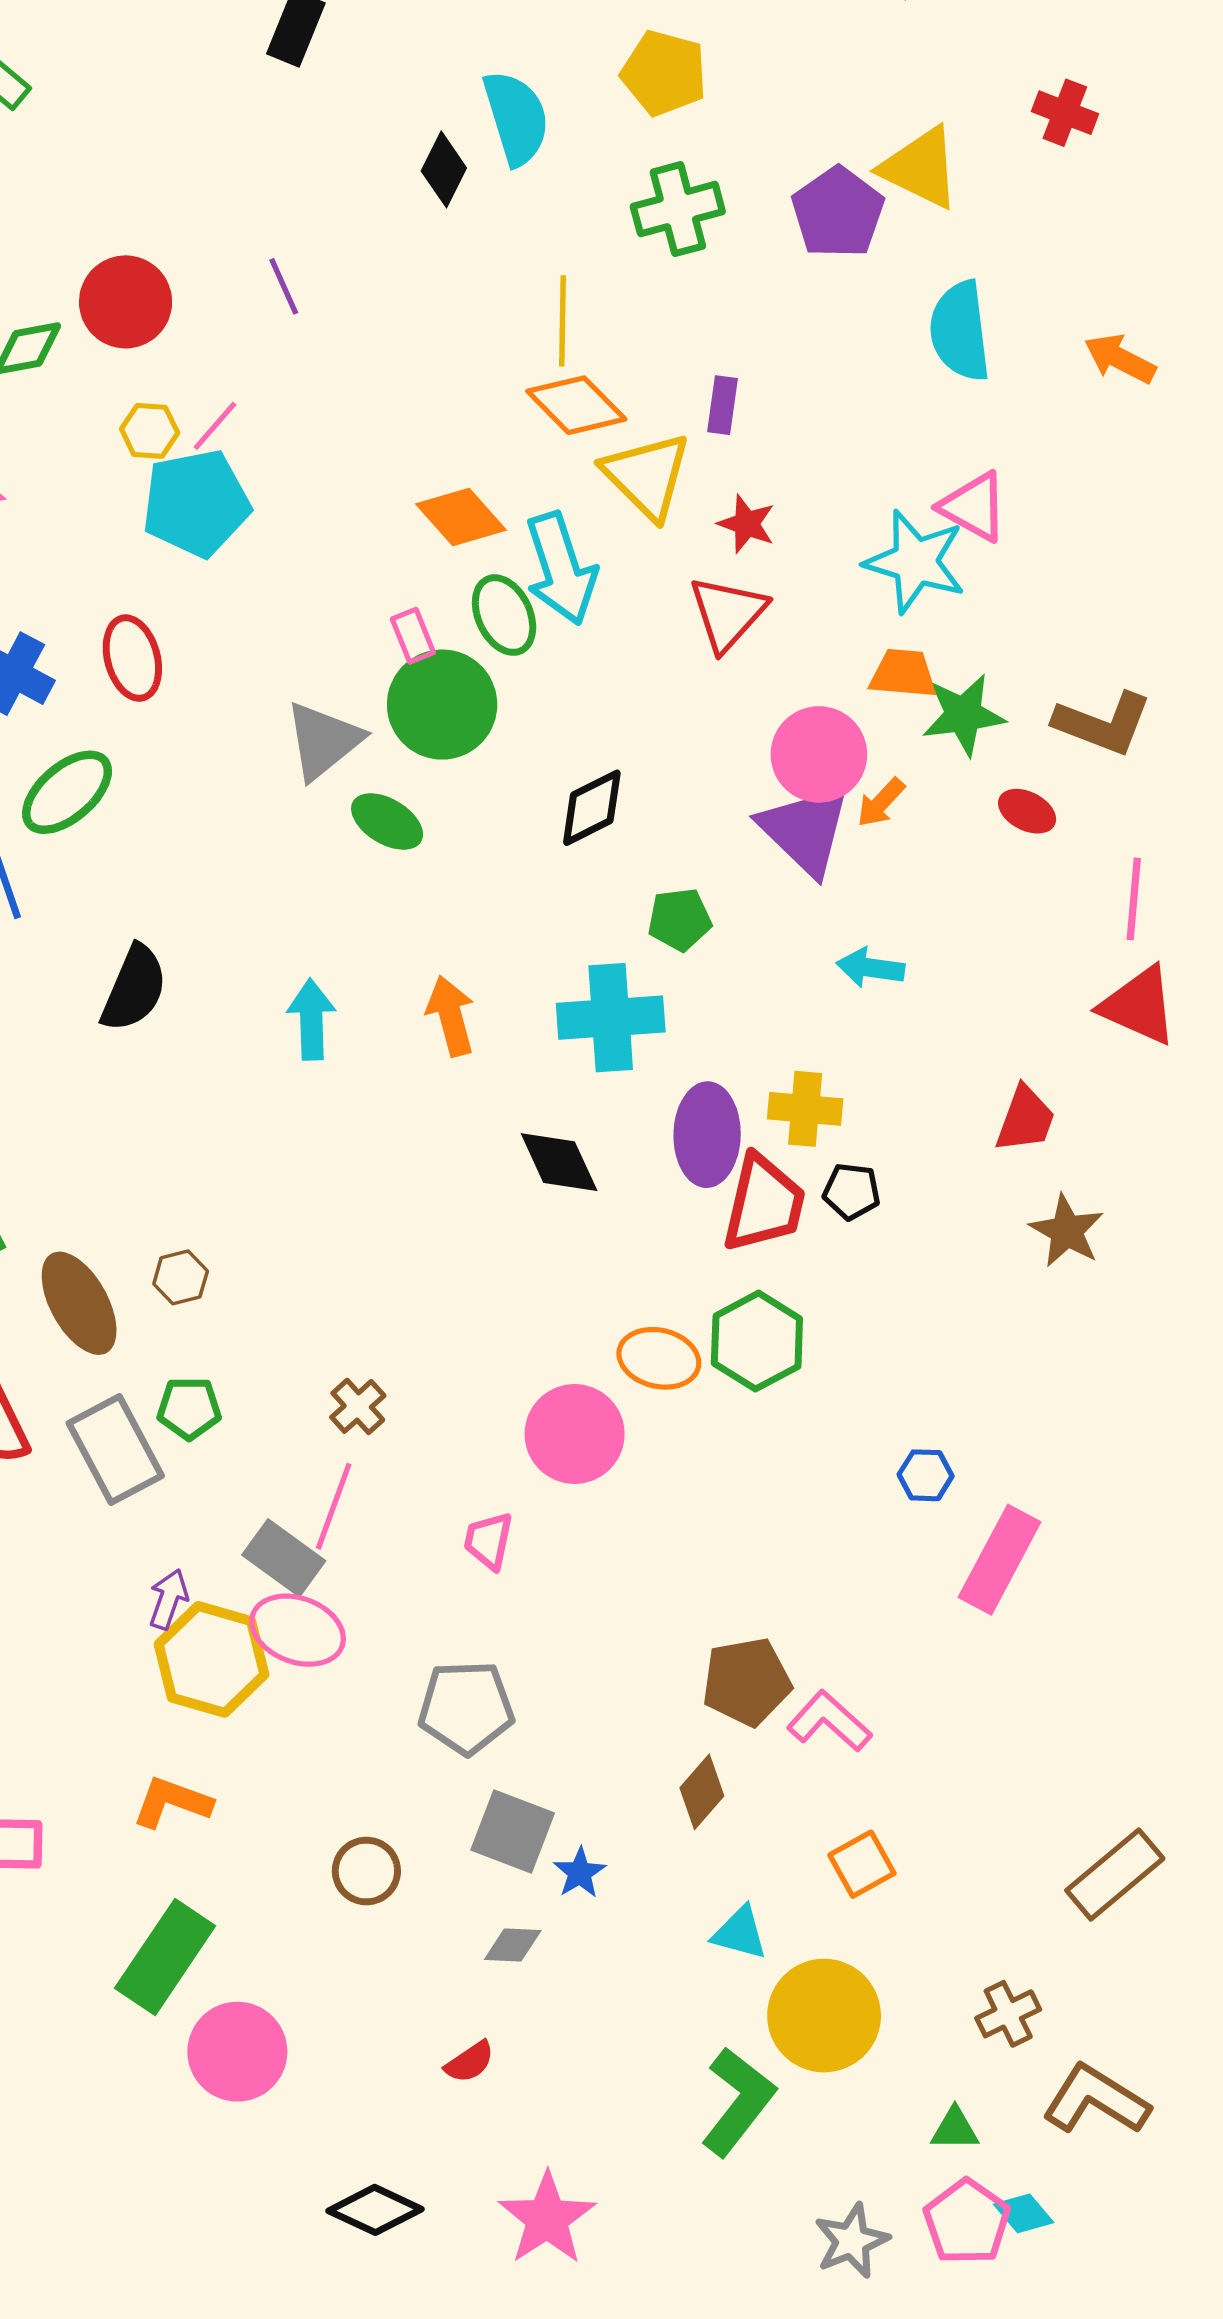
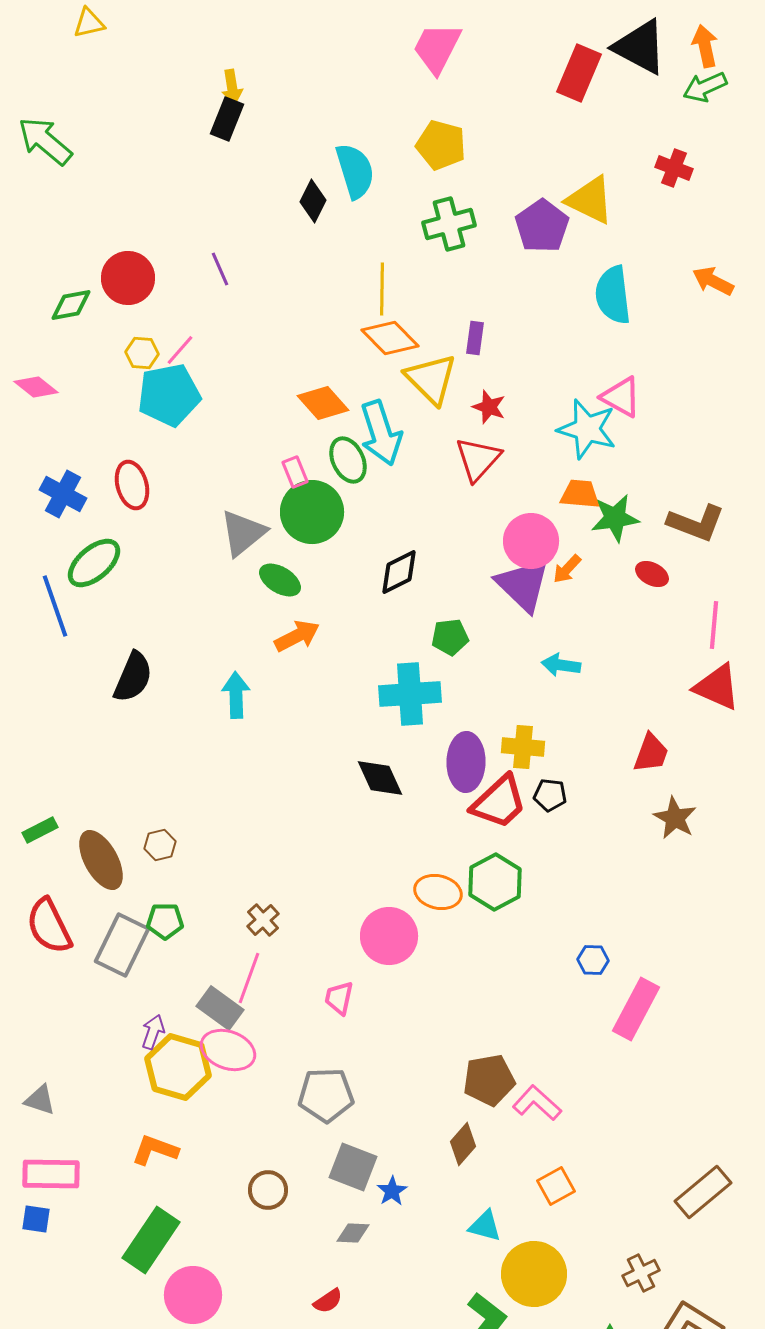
orange arrow: (1120, 359) -> (713, 281), moved
orange arrow: (451, 1016) -> (297, 636), moved, turned 78
red trapezoid: (764, 1203) -> (499, 802), turned 34
gray rectangle: (115, 1449) -> (122, 945), turned 54

